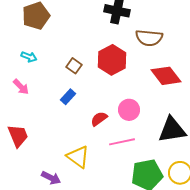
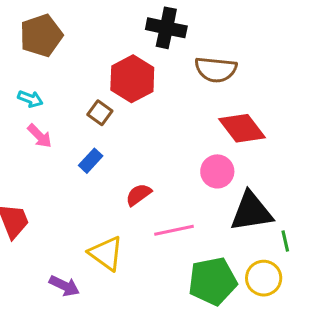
red hexagon: (112, 60) -> (132, 79), moved
pink arrow: (21, 87) -> (40, 136), moved
pink circle: (129, 110) -> (217, 171), moved

